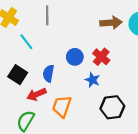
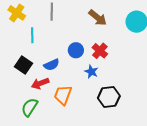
brown arrow: (111, 23) -> (98, 18), moved, turned 42
cyan line: (26, 42) -> (32, 35), turned 35
blue semicircle: (48, 73) -> (52, 65), turned -126

